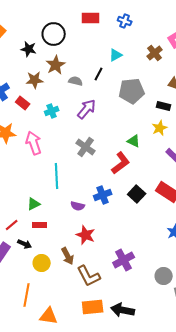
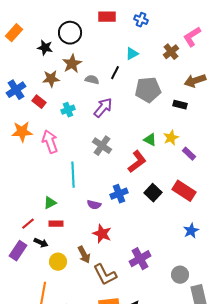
yellow star: (160, 128) -> (171, 138), moved

